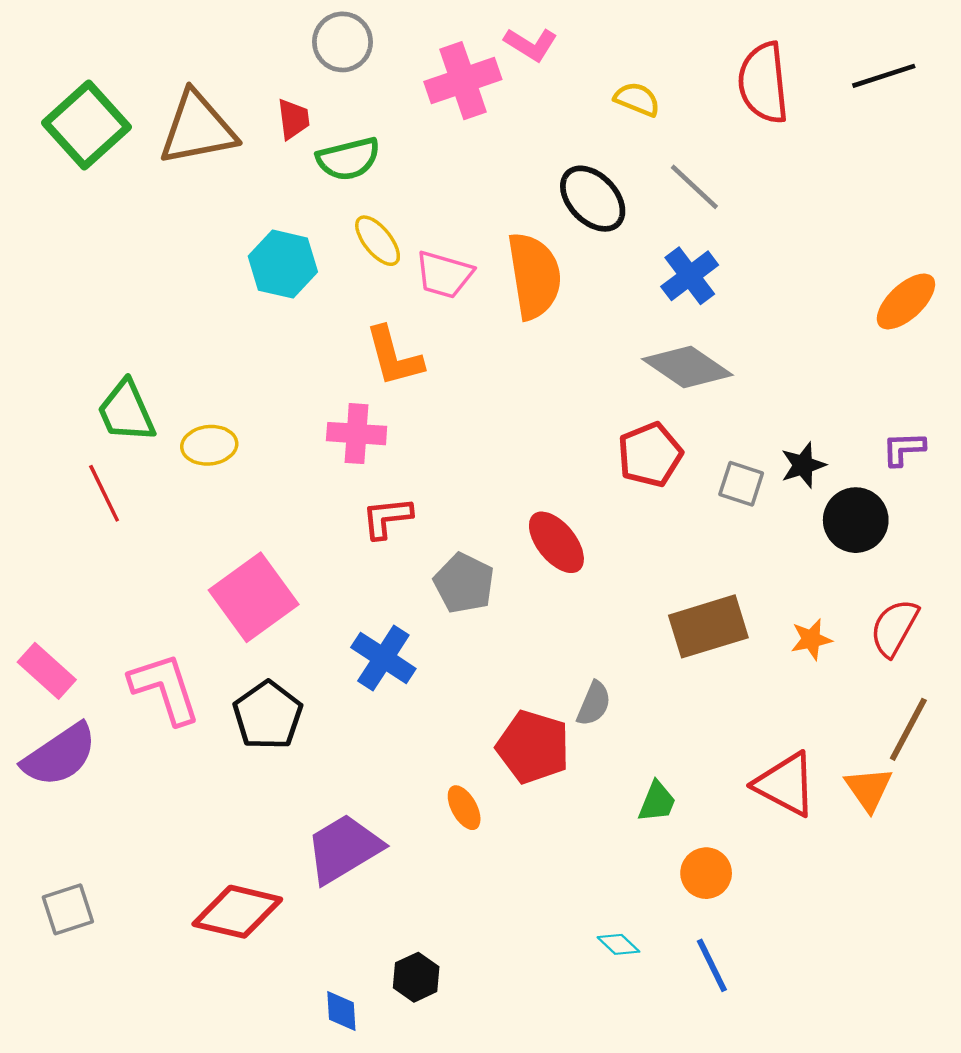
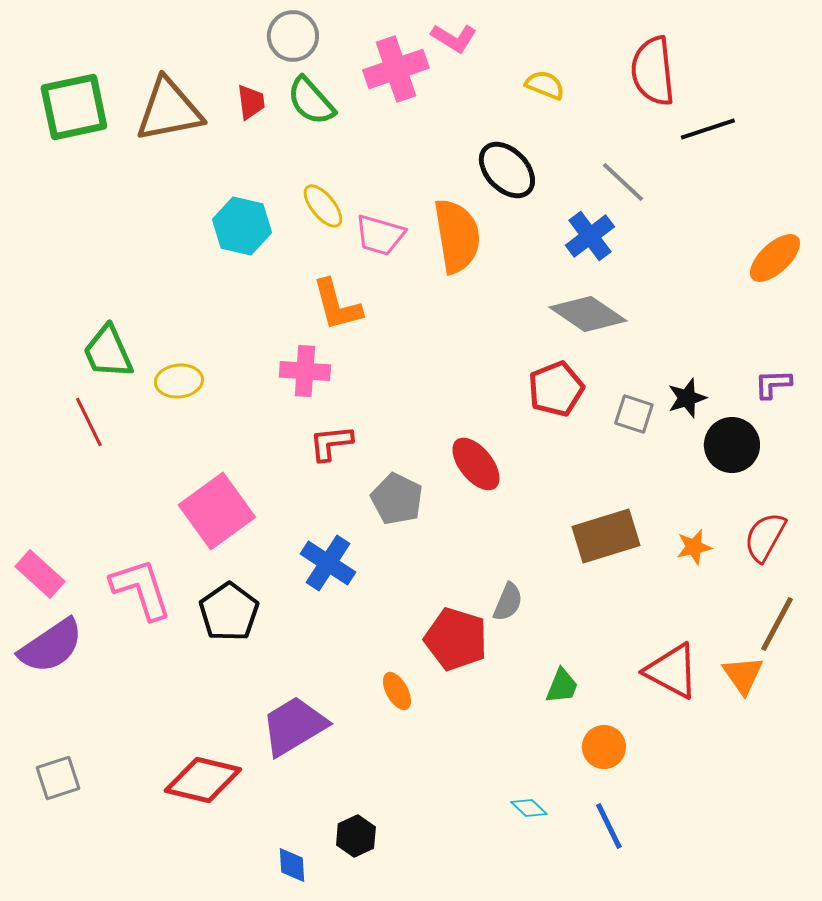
black line: (884, 76) -> (708, 129), moved
green square: (87, 125) -> (74, 107), turned 30
green semicircle: (348, 159) -> (311, 101), moved, turned 62
gray line: (694, 187) -> (623, 182), moved

